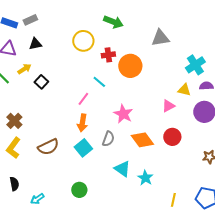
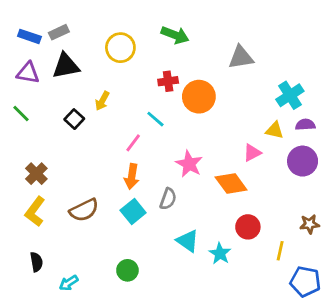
yellow circle: (83, 41) -> (120, 48), moved
black triangle: (35, 44) -> (66, 66), size x1.5
yellow arrow: (24, 69) -> (102, 101), moved, turned 152
red circle: (172, 137) -> (248, 227), moved
orange diamond: (142, 140) -> (231, 183), moved
yellow line: (173, 200) -> (280, 251), moved

